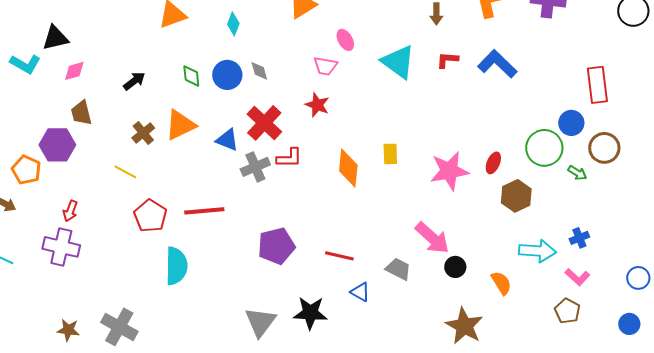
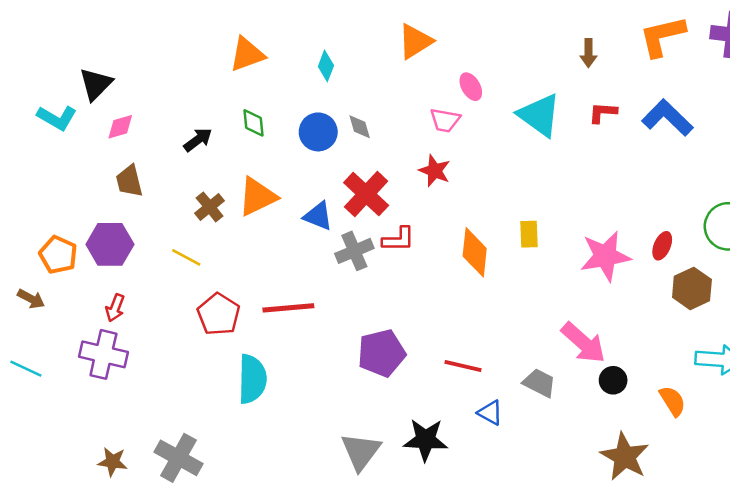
black triangle: (55, 38) -> (96, 84), turned -32
green diamond: (191, 76) -> (254, 123), moved
purple hexagon: (57, 145) -> (110, 244), moved

